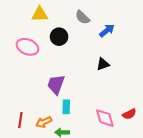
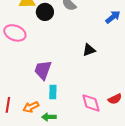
blue arrow: (107, 31) -> (113, 17), moved
black circle: (59, 37) -> (45, 12), moved

